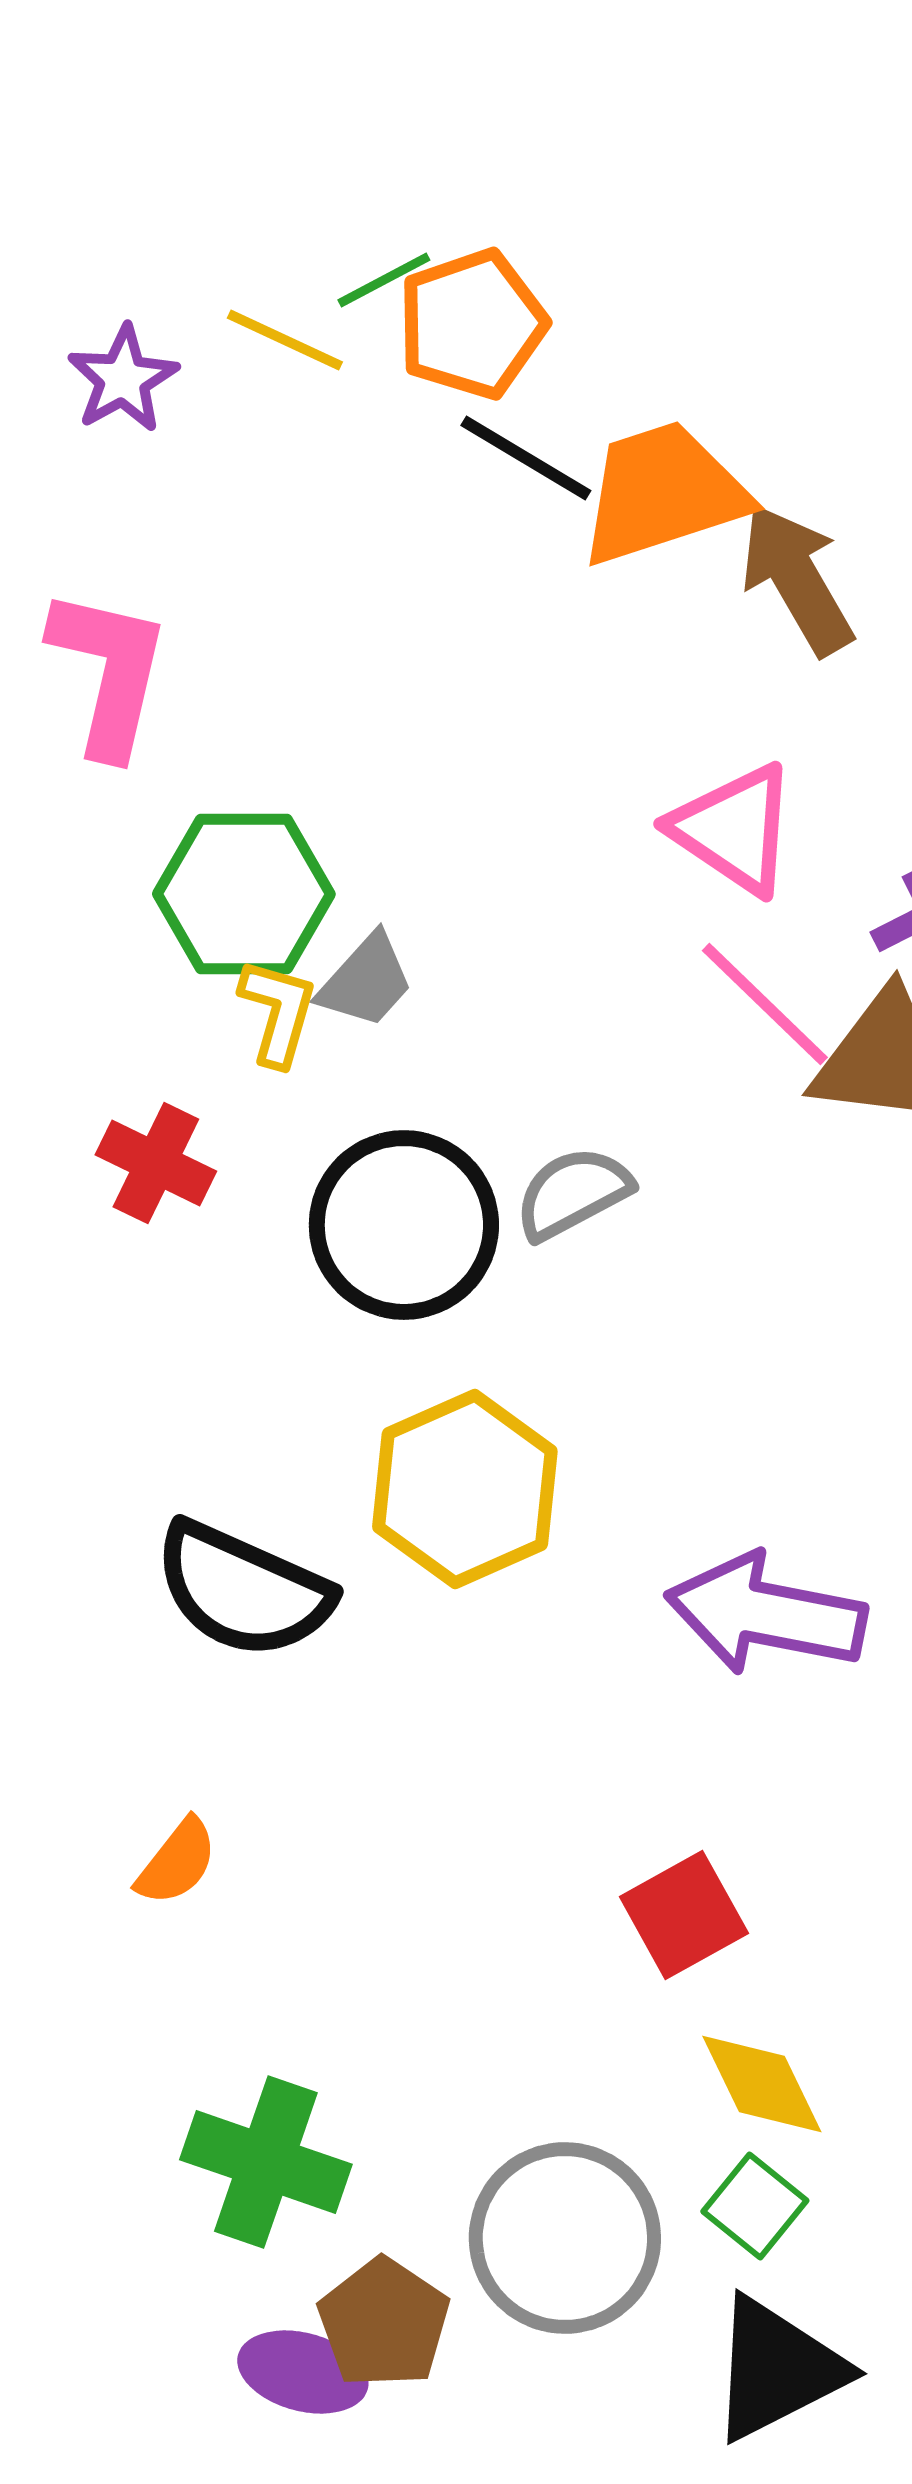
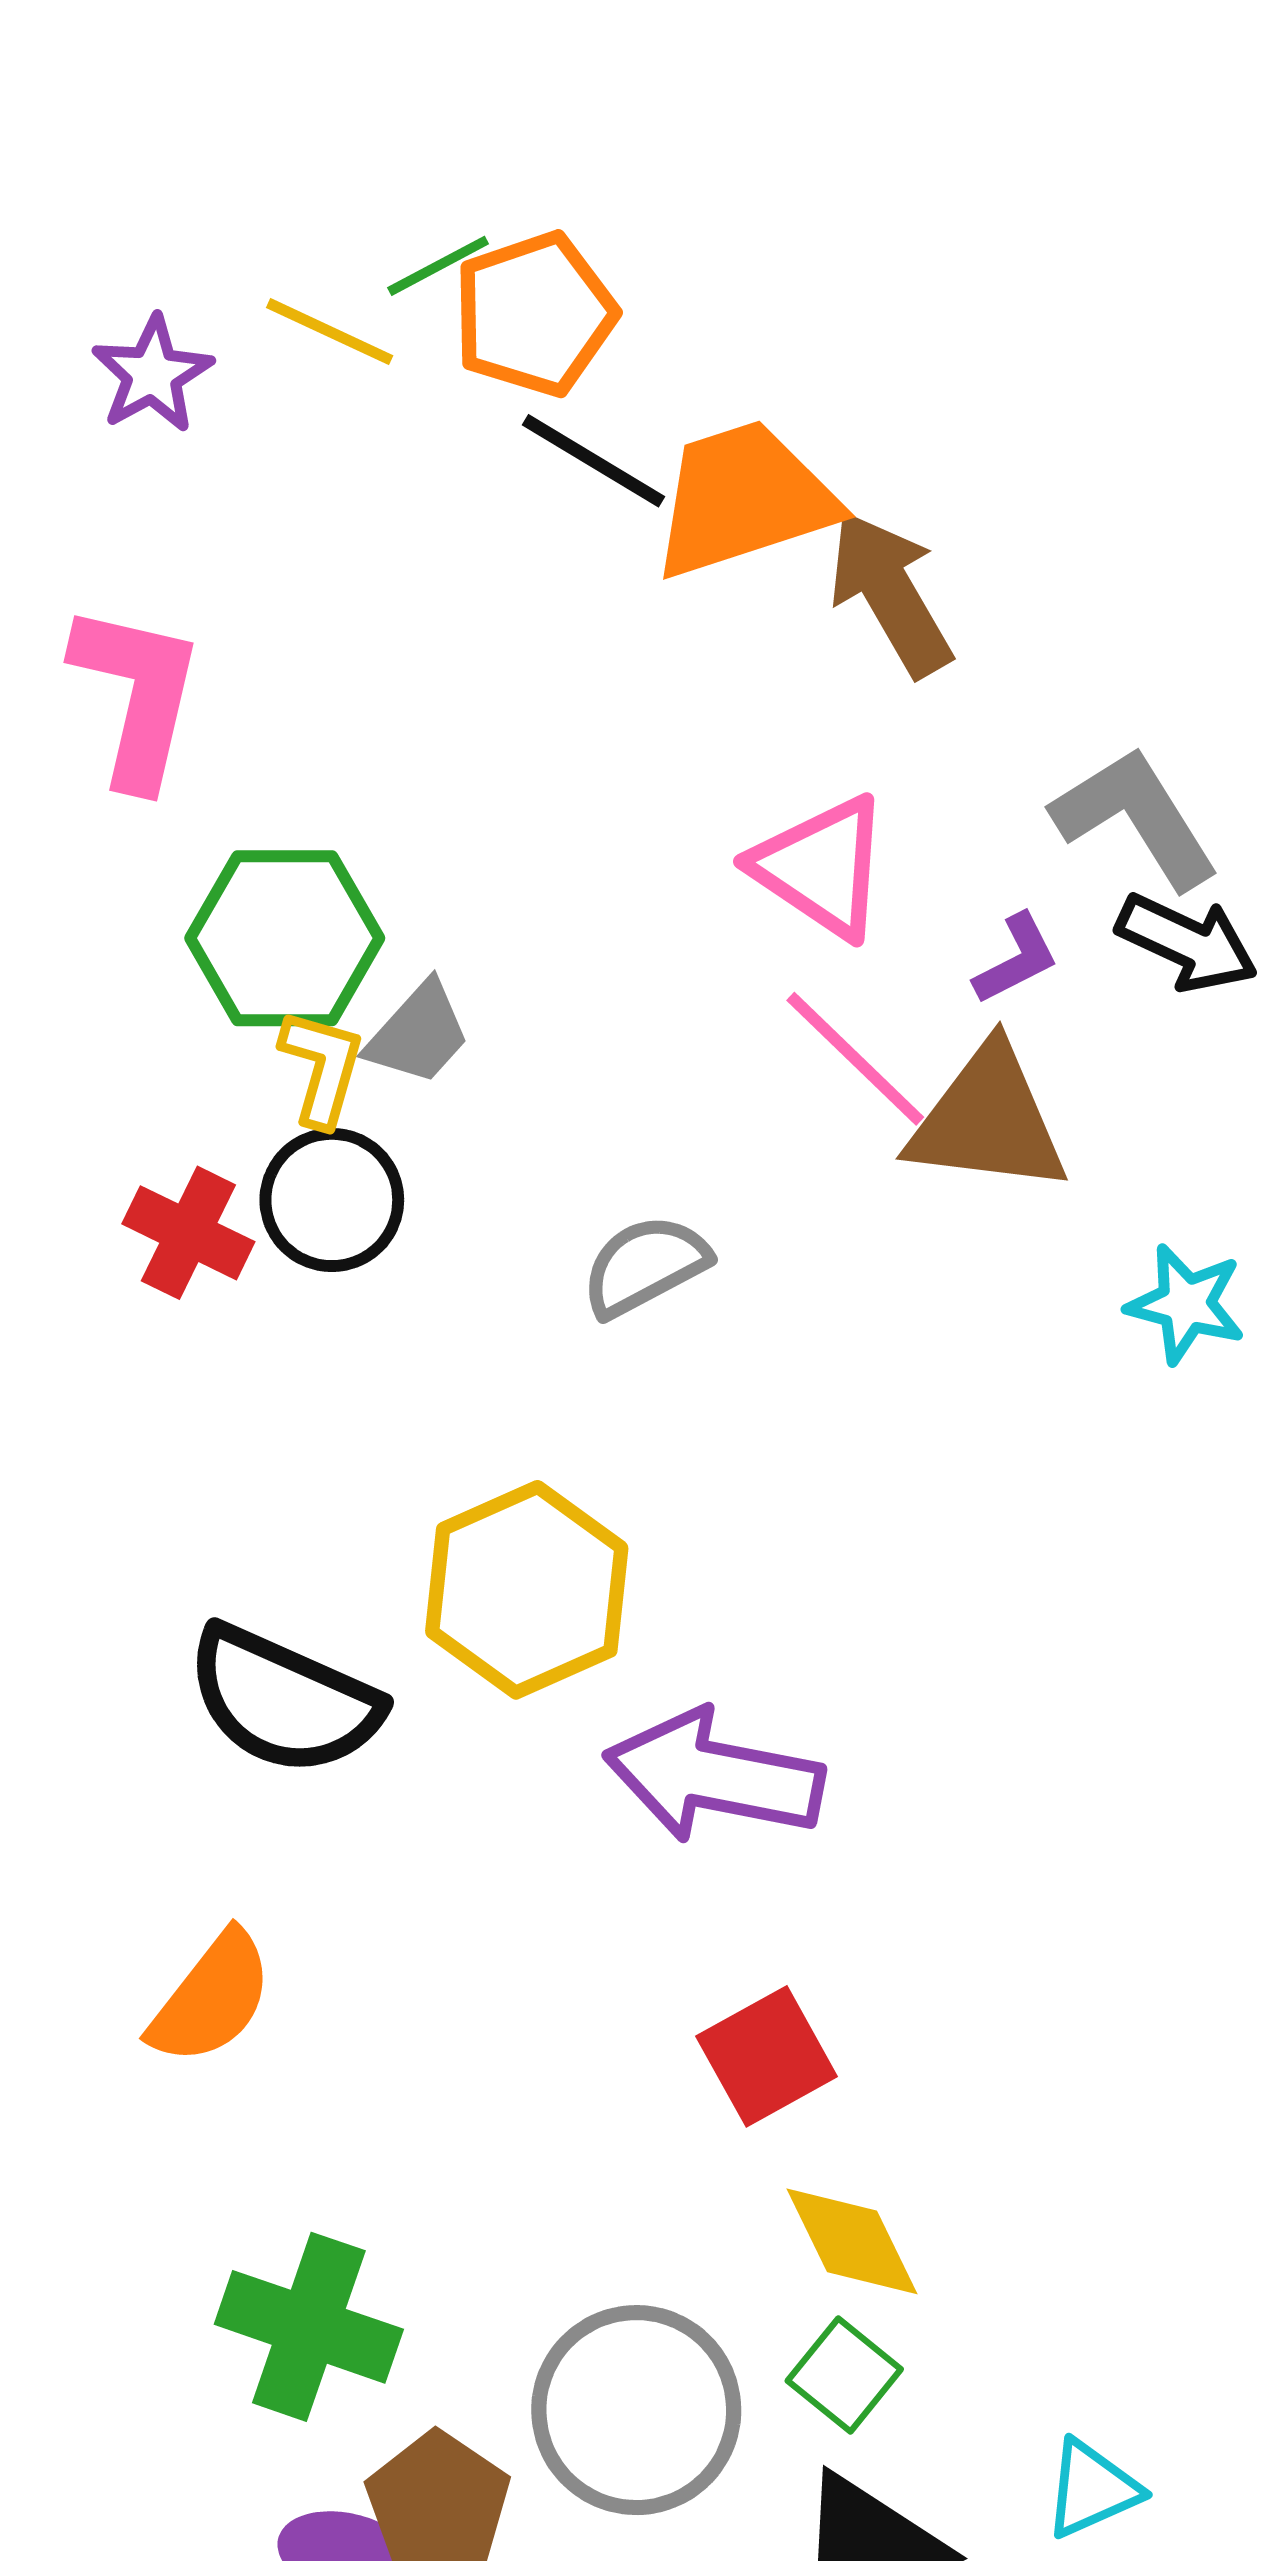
black circle: (404, 1225) -> (332, 1200), moved, size x0.7
purple arrow: (766, 1614) -> (714, 1776), moved
orange semicircle: (177, 1862) -> (211, 1998), size x1.4

